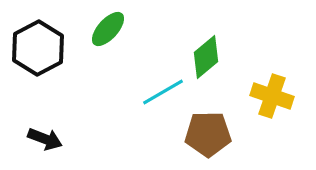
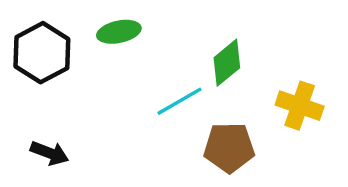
green ellipse: (108, 29) -> (119, 32), turned 36

